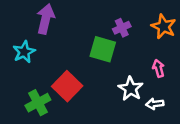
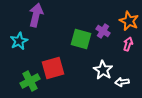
purple cross: (122, 28) -> (103, 31), moved, turned -32
pink arrow: (159, 68) -> (128, 44), moved, turned 32
red square: (67, 86) -> (53, 68), turned 30

